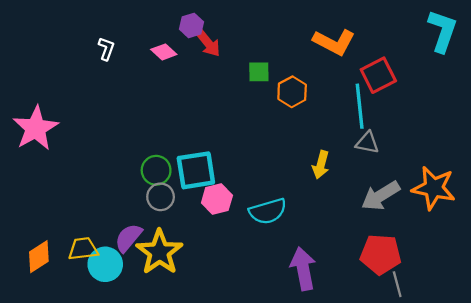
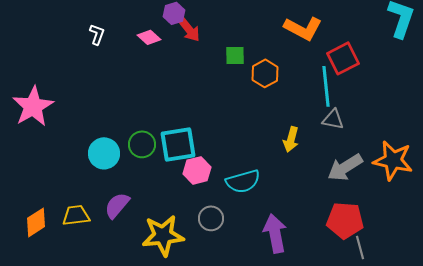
gray circle: (161, 197) -> (211, 218), moved
yellow star: (159, 252) -> (163, 235), moved, turned 30
cyan circle: (105, 264) -> (104, 153), moved

